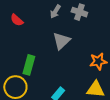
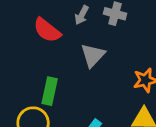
red semicircle: (17, 20) -> (47, 30), moved, size x1.5

